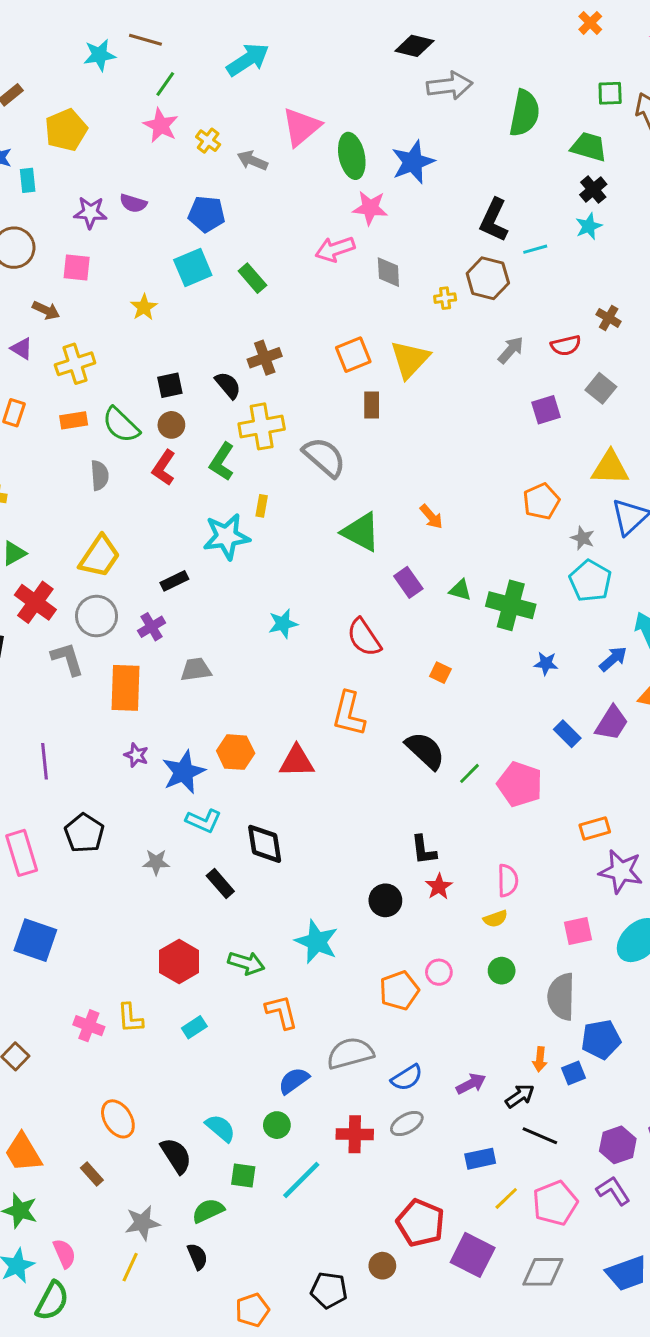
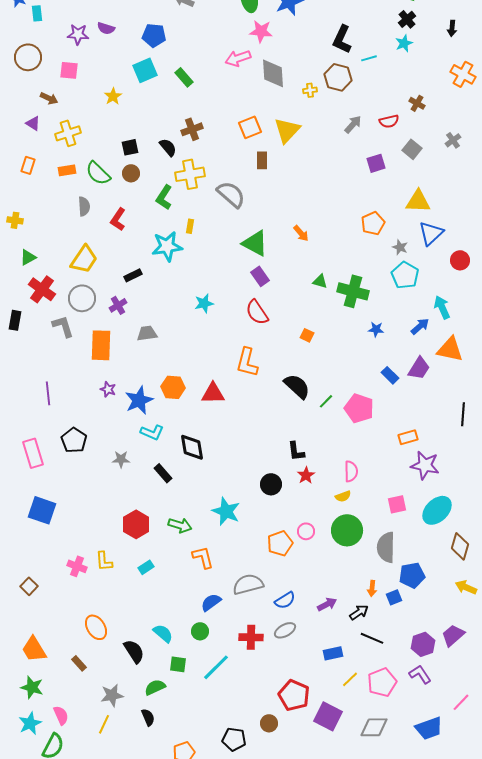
gray diamond: (388, 272) -> (273, 73), size x1.4
red L-shape: (164, 468) -> (118, 219), moved
purple rectangle: (408, 582) -> (260, 276), moved
green circle: (502, 971) -> (347, 530), size x1.8

